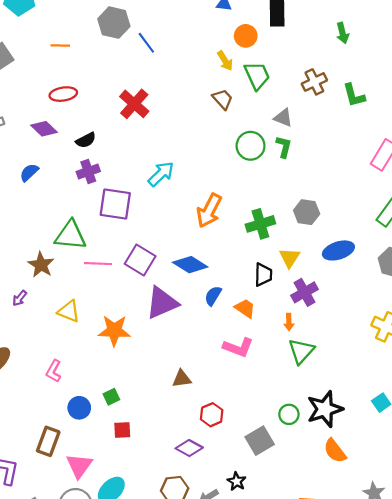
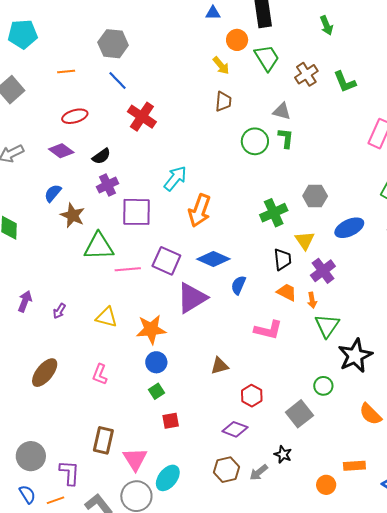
blue line: (146, 43) -> (117, 81), moved
green trapezoid: (257, 76) -> (267, 58), moved
brown trapezoid: (223, 99) -> (223, 101), turned 55
orange arrow: (209, 211) -> (200, 210), moved
brown star: (41, 265) -> (73, 215), moved
orange trapezoid: (245, 308) -> (287, 292), moved
blue circle: (79, 408) -> (156, 362), moved
black star: (325, 409) -> (355, 356), moved

